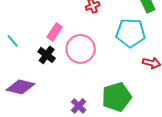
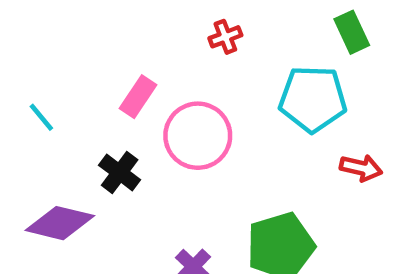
black cross: (47, 55) -> (120, 172), moved

